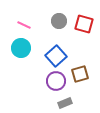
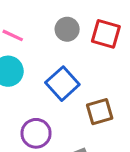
purple circle: (56, 81) -> (36, 133), moved

